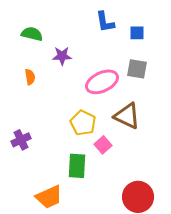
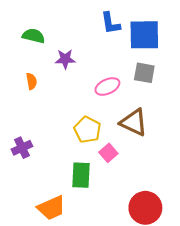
blue square: (137, 33) -> (144, 35), size x2.0
pink ellipse: (102, 82) -> (107, 87), size x0.7

